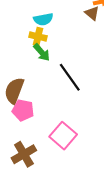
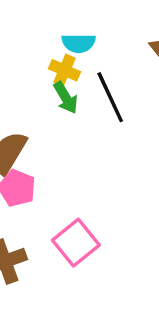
black line: (70, 77) -> (110, 97), moved

